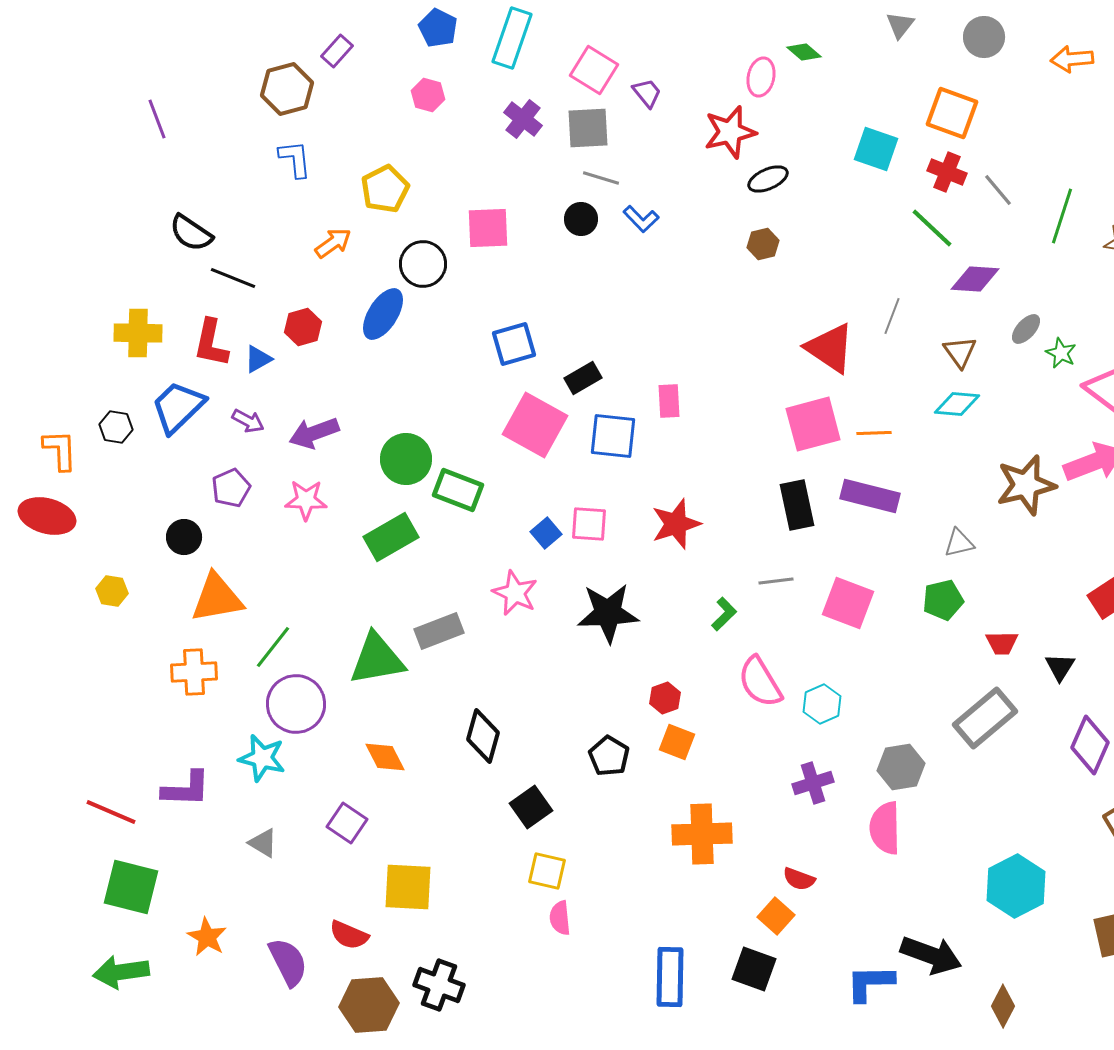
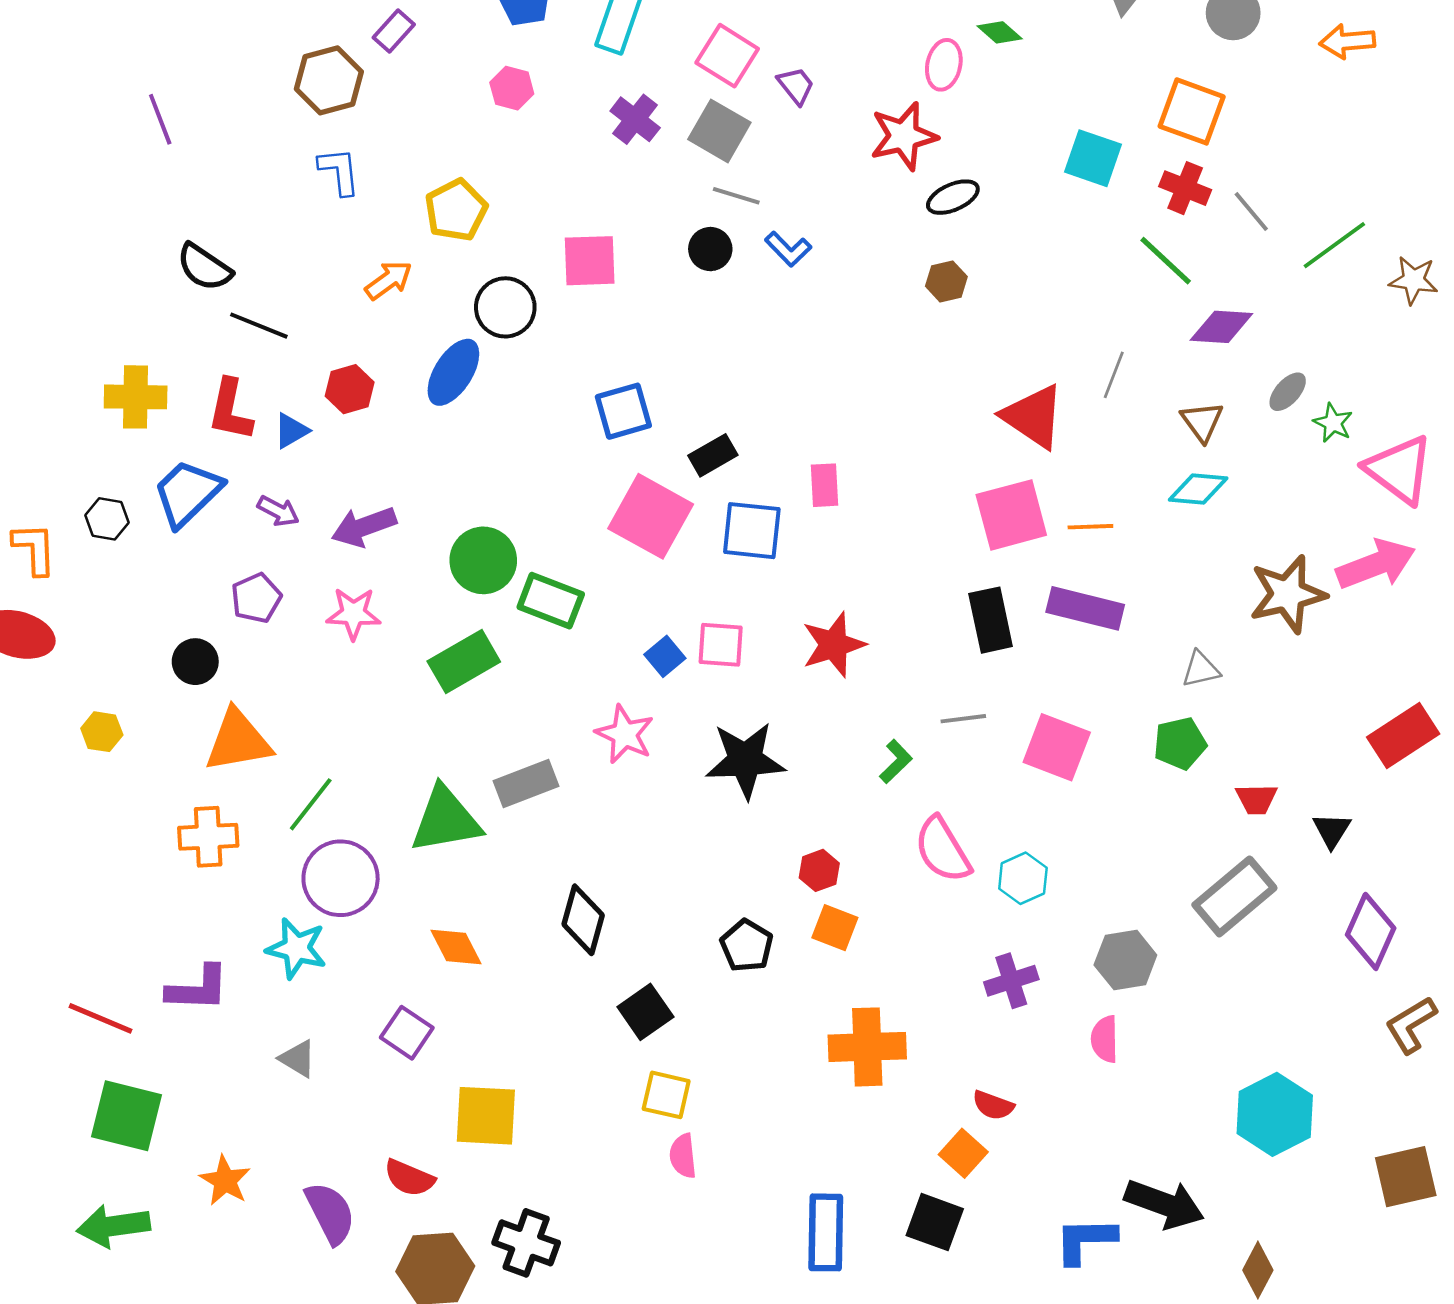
gray square: (588, 128) -> (719, 131), turned 33
green line: (1062, 216) -> (1334, 245), turned 36
pink semicircle: (885, 828) -> (1105, 1039), size x0.7

